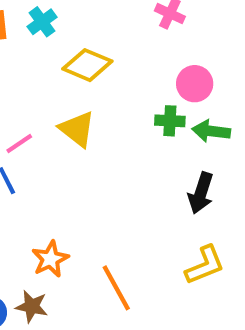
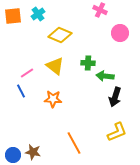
pink circle: (195, 84) -> (120, 33), moved
green cross: (170, 121) -> (88, 63), moved
green arrow: (211, 131) -> (105, 76), moved
orange star: (50, 259) -> (53, 99), moved, turned 30

